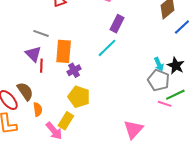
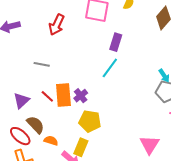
orange rectangle: (64, 51) -> (63, 95), moved
purple triangle: (33, 54) -> (21, 101), moved, turned 42
red line: (41, 66) -> (47, 96), turned -40
orange semicircle: (38, 109) -> (51, 141), turned -56

